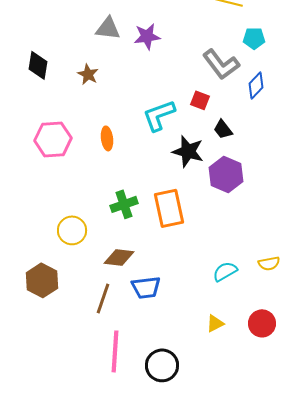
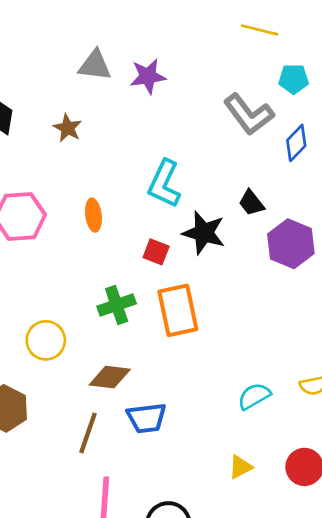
red square: (200, 100) -> (156, 252), moved
cyan L-shape: (159, 115) -> (164, 184), turned -45
purple hexagon: (226, 174) -> (291, 244), moved

